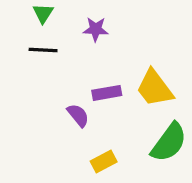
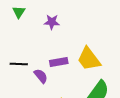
black line: (43, 50) -> (19, 64), moved

